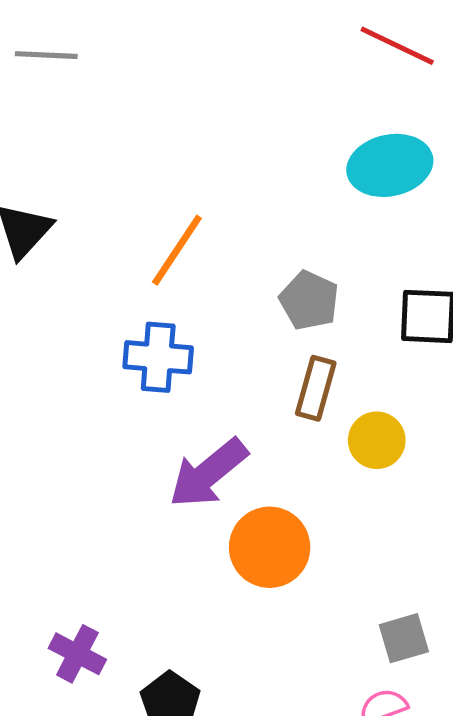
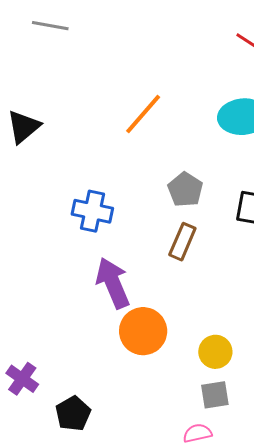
orange line: (177, 250) -> (143, 114), moved
yellow circle: (377, 440) -> (215, 352), moved
purple arrow: (208, 473) -> (113, 283), turned 99

